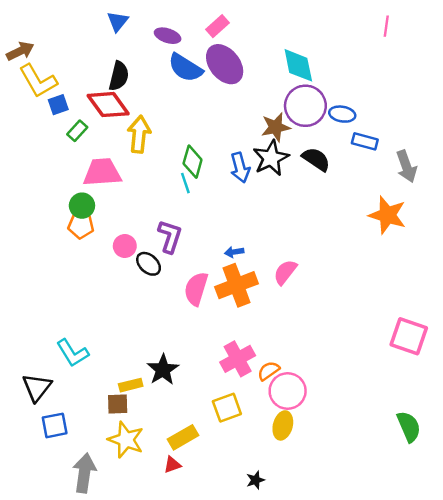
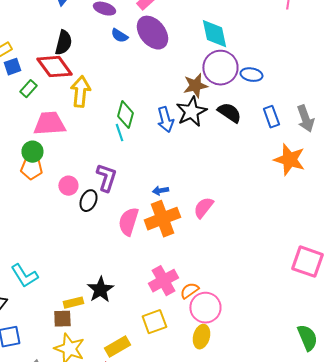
blue semicircle: (185, 68) -> (119, 36), size x0.6
blue rectangle: (365, 141) -> (271, 117), moved, turned 55
black ellipse: (149, 264) -> (88, 201), turned 70

